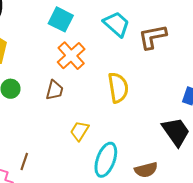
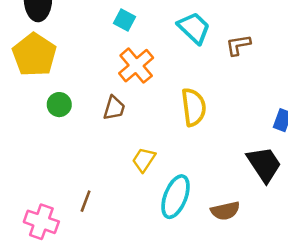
cyan square: (61, 19) -> (124, 20), size x0.7
brown L-shape: (152, 37) -> (238, 45), size x0.7
brown line: (24, 161) -> (86, 201), moved

